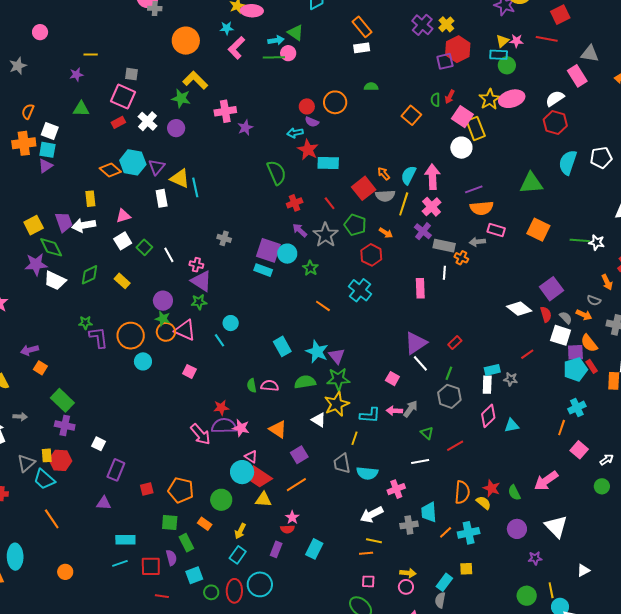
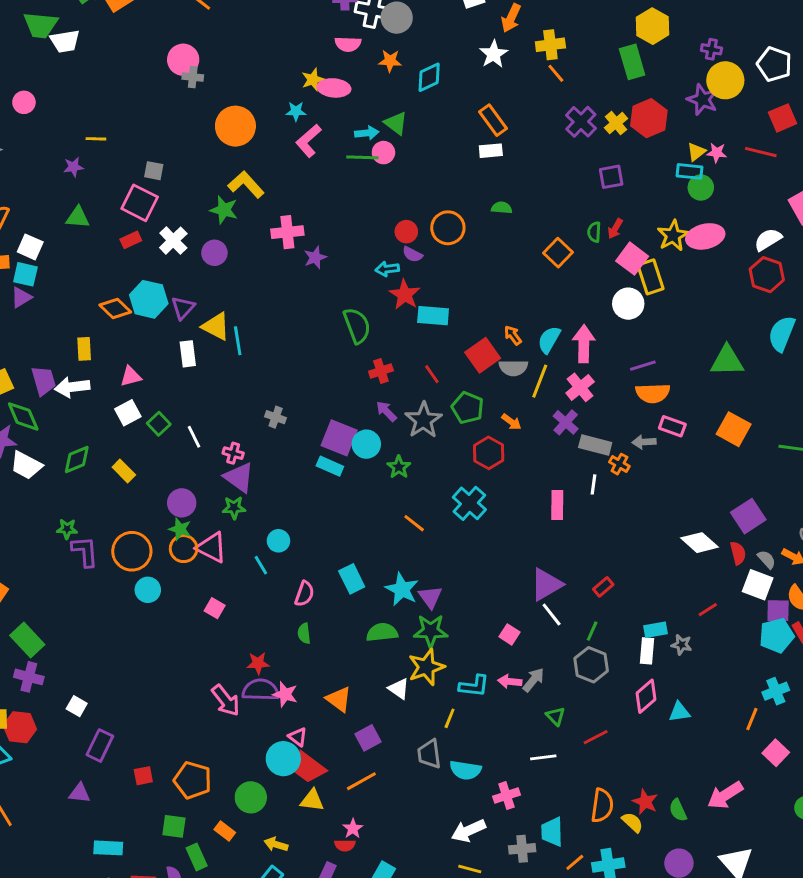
red hexagon: (458, 49) -> (649, 118), moved
pink semicircle: (270, 386) -> (304, 594), moved, turned 102
yellow arrow: (240, 531) -> (276, 844), turned 77

